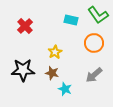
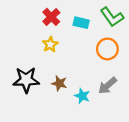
red cross: (25, 26) -> (51, 17), moved
yellow star: (55, 52) -> (50, 44), moved
cyan star: (65, 89) -> (82, 96), moved

